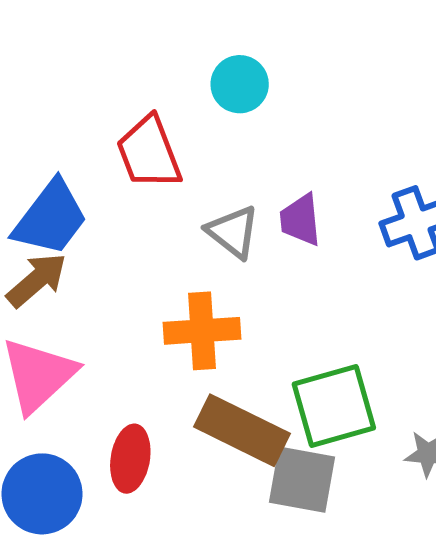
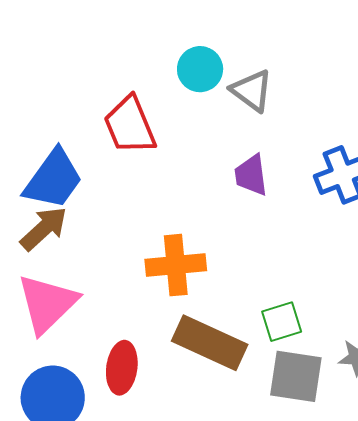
gray triangle: (233, 232) -> (252, 91), moved
green square: (334, 406) -> (282, 322), size x0.6
gray square: (302, 480) -> (296, 376), moved

